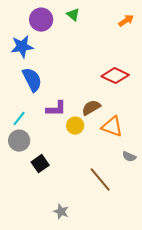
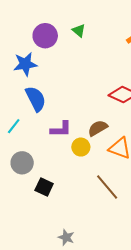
cyan line: (19, 119) -> (14, 126), moved
black square: (40, 164) -> (44, 187), turned -30
brown line: (100, 180) -> (107, 187), moved

